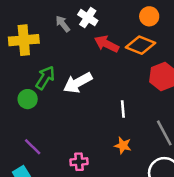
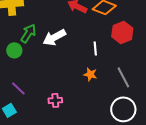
white line: (123, 109) -> (95, 48), moved
orange star: (123, 145) -> (90, 74), moved

